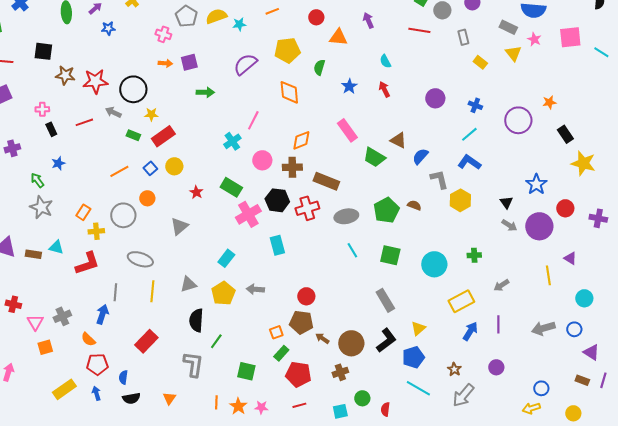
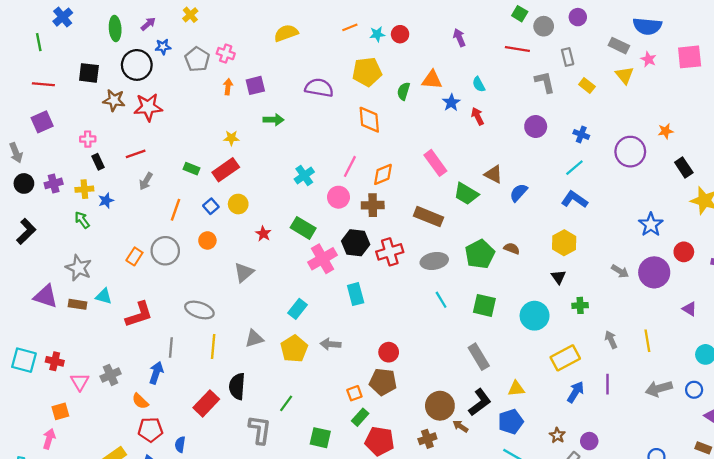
gray pentagon: (186, 16) -> (197, 59), moved
cyan star: (239, 24) -> (377, 34), moved
orange triangle: (338, 37) -> (432, 80), moved
orange arrow: (165, 63) -> (228, 87), turned -88
purple semicircle: (245, 64) -> (319, 88), turned 50
blue star: (349, 86) -> (451, 103), moved
black circle: (133, 89) -> (137, 65), moved
gray arrow: (113, 112) -> (146, 181), moved, turned -84
yellow star: (151, 114) -> (231, 138), moved
pink line: (253, 120) -> (350, 166), moved
orange line: (119, 171) -> (176, 210), turned -42
gray L-shape: (439, 179) -> (545, 82), moved
brown rectangle: (326, 181) -> (429, 217), moved
black triangle: (506, 202) -> (558, 277), moved
gray star: (41, 207) -> (79, 268), moved
gray circle: (123, 215) -> (165, 251), moved
yellow cross: (96, 231) -> (84, 189), moved
yellow line: (548, 275) -> (647, 341), moved
gray arrow: (501, 285) -> (611, 340), turned 98
black semicircle: (196, 320) -> (237, 386), moved
yellow triangle: (418, 328) -> (516, 389), turned 35
brown arrow: (322, 338) -> (460, 426), moved
orange square: (45, 347) -> (60, 411), moved
purple circle: (496, 367) -> (589, 441), moved

